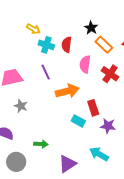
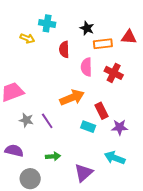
cyan cross: (46, 45) -> (47, 23), moved
orange rectangle: (104, 45) -> (103, 44), turned -42
purple line: (46, 72) -> (47, 121), moved

